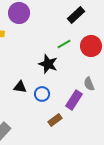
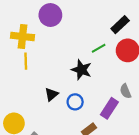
black rectangle: (76, 15) -> (120, 25), moved
black triangle: (20, 87) -> (51, 94), turned -48

